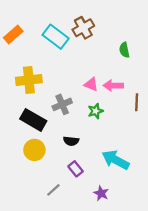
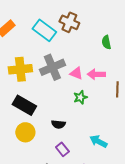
brown cross: (83, 28) -> (69, 22), turned -36
gray cross: (62, 104) -> (52, 67), moved, size x1.4
cyan arrow: (116, 160) -> (98, 141), size x0.7

